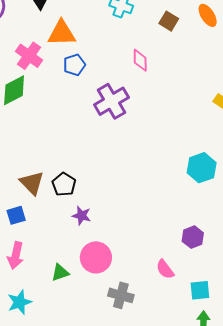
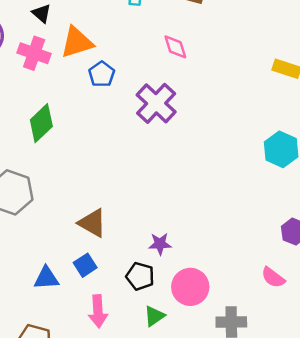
pink cross: (29, 56) -> (34, 53), moved
black pentagon: (64, 184) -> (140, 276), moved

